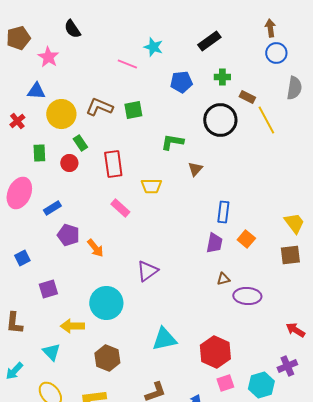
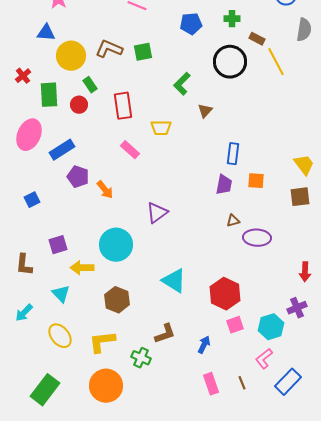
red cross: (17, 121) -> (23, 76), moved
green L-shape: (172, 142) -> (182, 84), turned -55
green rectangle: (39, 153) -> (49, 95), size x1.4
blue rectangle: (52, 208) -> (62, 150), size x1.4
orange square: (246, 239) -> (256, 181), turned -36
purple square: (48, 289) -> (58, 245), moved
red arrow: (295, 330) -> (305, 272), turned -120
cyan triangle: (164, 339) -> (174, 281), turned 44

